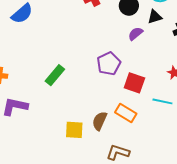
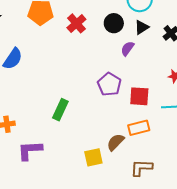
orange rectangle: (126, 113) -> (139, 128), turned -30
brown semicircle: (100, 121) -> (116, 142), turned 36

